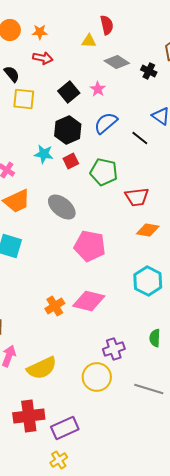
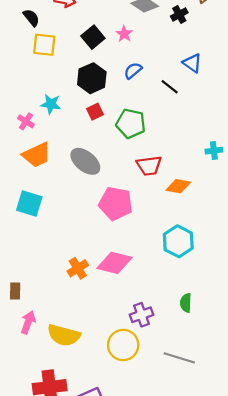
black cross: (149, 71) -> (179, 14), turned 35
blue semicircle: (106, 123) -> (133, 71), size x0.7
cyan star: (44, 154) -> (51, 104), moved
red trapezoid: (137, 197) -> (149, 166), moved
yellow semicircle: (42, 368) -> (64, 335), turned 40

